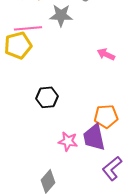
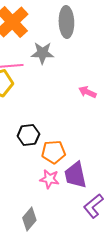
orange pentagon: (106, 116) -> (53, 152), moved

